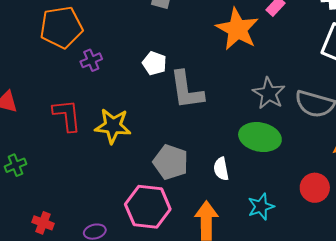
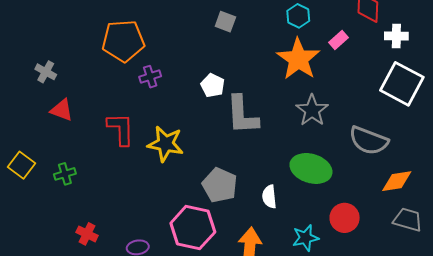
gray star: (269, 93) -> (312, 110), moved
red circle: (315, 188) -> (345, 218), moved

